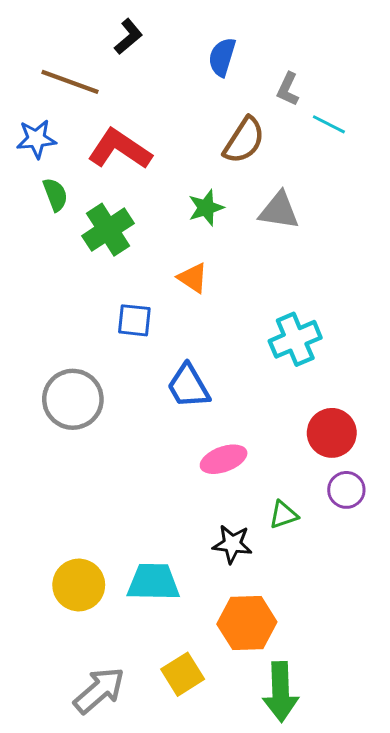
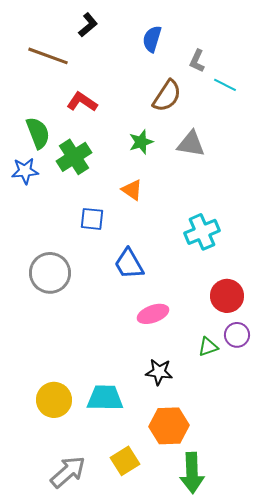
blue star: (36, 139) -> (25, 171), moved
red L-shape: (120, 149) -> (82, 102), size x0.7
green semicircle: (55, 195) -> (38, 133), size x1.4
green triangle: (283, 515) -> (208, 347), moved

